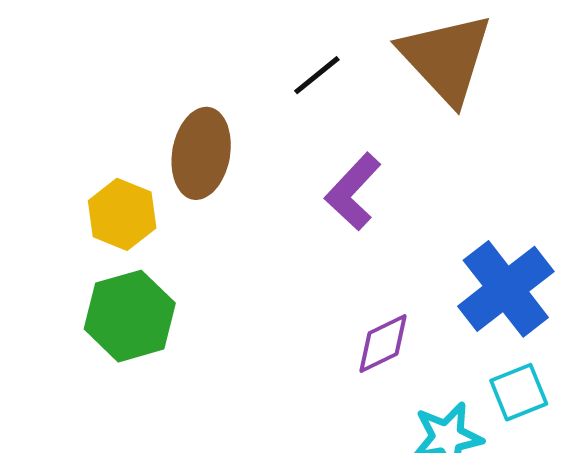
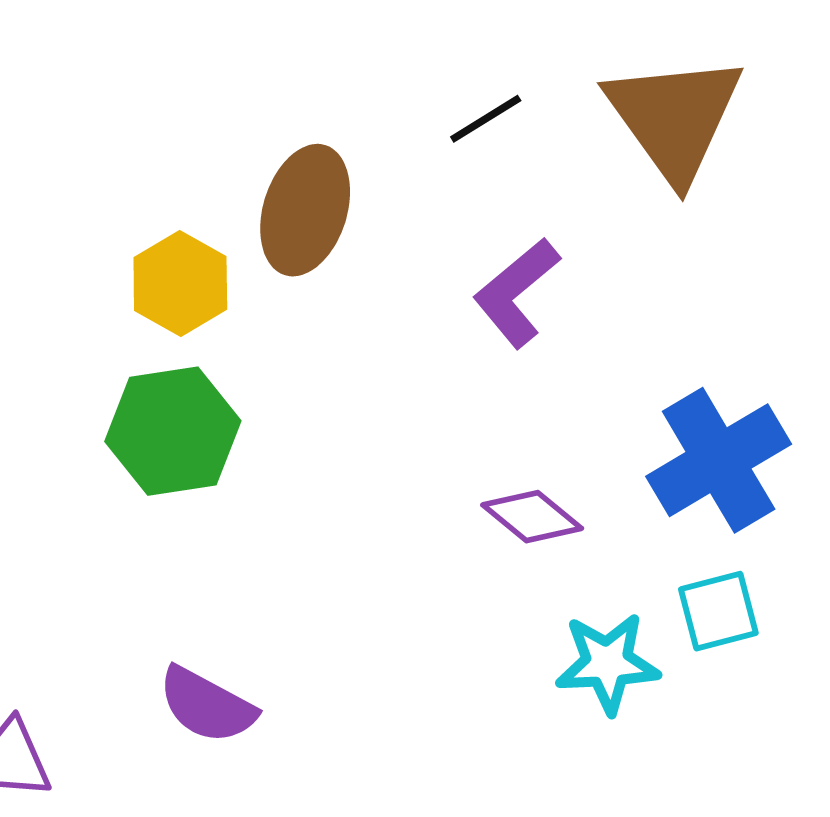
purple diamond: (383, 344) -> (532, 517), turned 58

